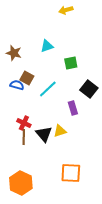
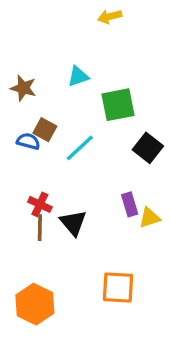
green square: (71, 63) -> (118, 105), size x1.5
purple rectangle: (73, 108) -> (130, 204), moved
yellow triangle: (60, 131) -> (150, 218), moved

